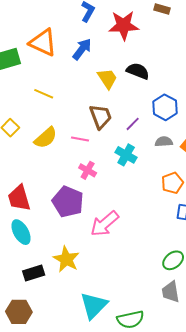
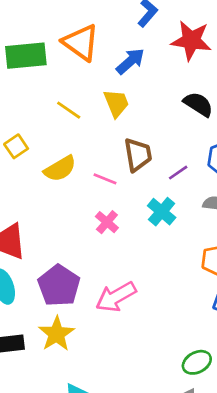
yellow trapezoid: (107, 79) -> (116, 103), moved
purple pentagon: (68, 202) -> (59, 286), moved

